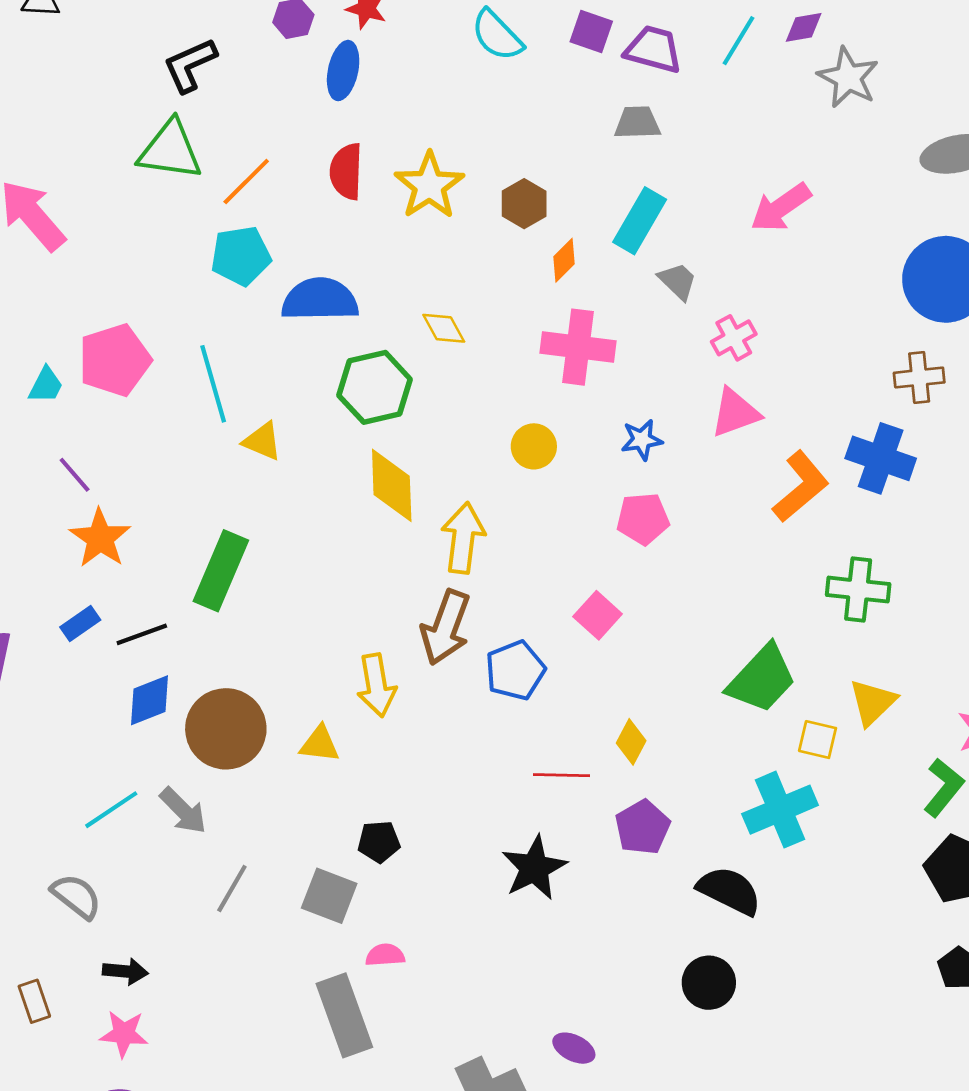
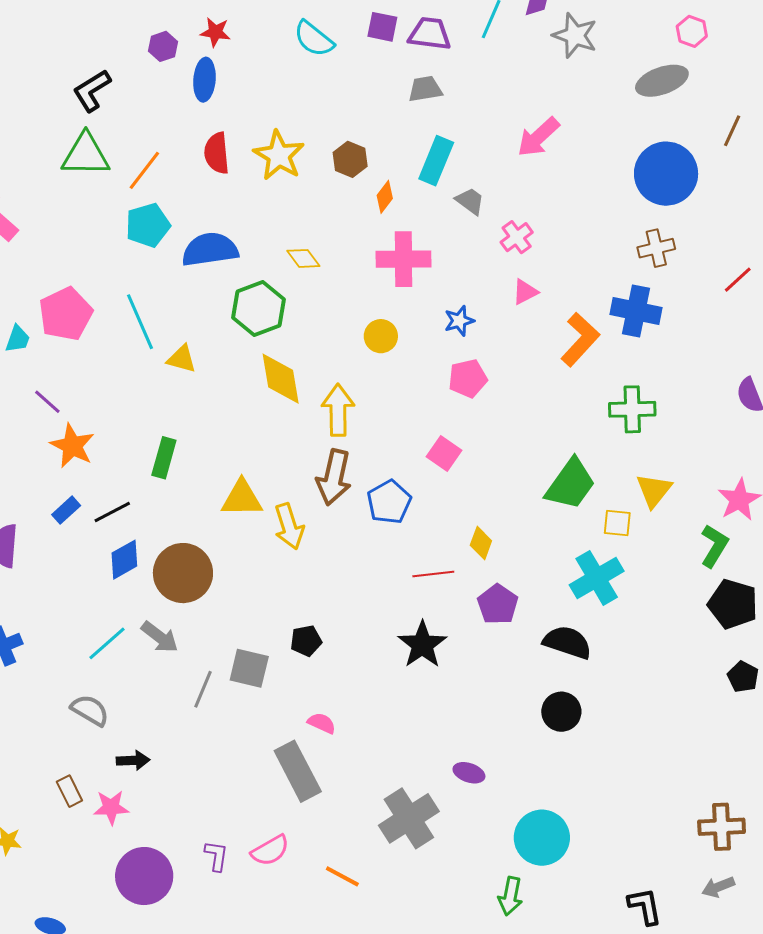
pink triangle: (735, 413) -> (525, 292), size x0.7
green rectangle: (221, 571) -> (164, 458), size x0.7
yellow triangle: (320, 744) -> (242, 498), moved, size x1.4
gray square: (329, 896) -> (249, 668), moved
pink semicircle: (385, 955) -> (322, 723), turned 36
pink star: (124, 1034) -> (111, 807), moved

